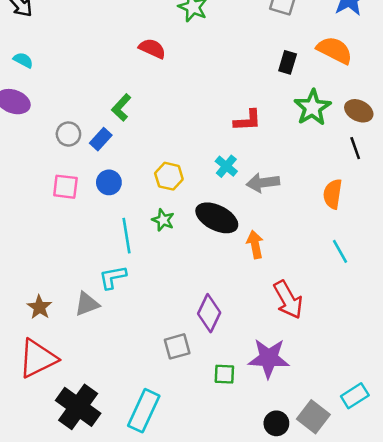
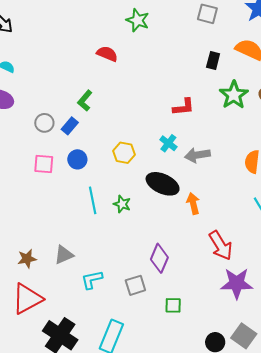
green star: (163, 220) -> (122, 204), moved
cyan L-shape: (113, 277) -> (92, 280), moved
brown star: (39, 307) -> (27, 259), turned 30
purple star: (269, 358) -> (237, 283), moved

